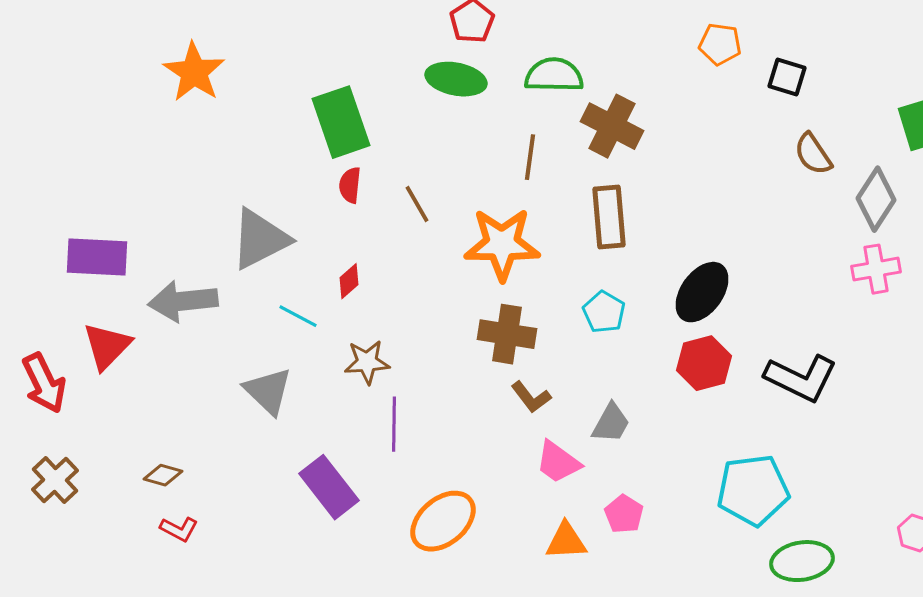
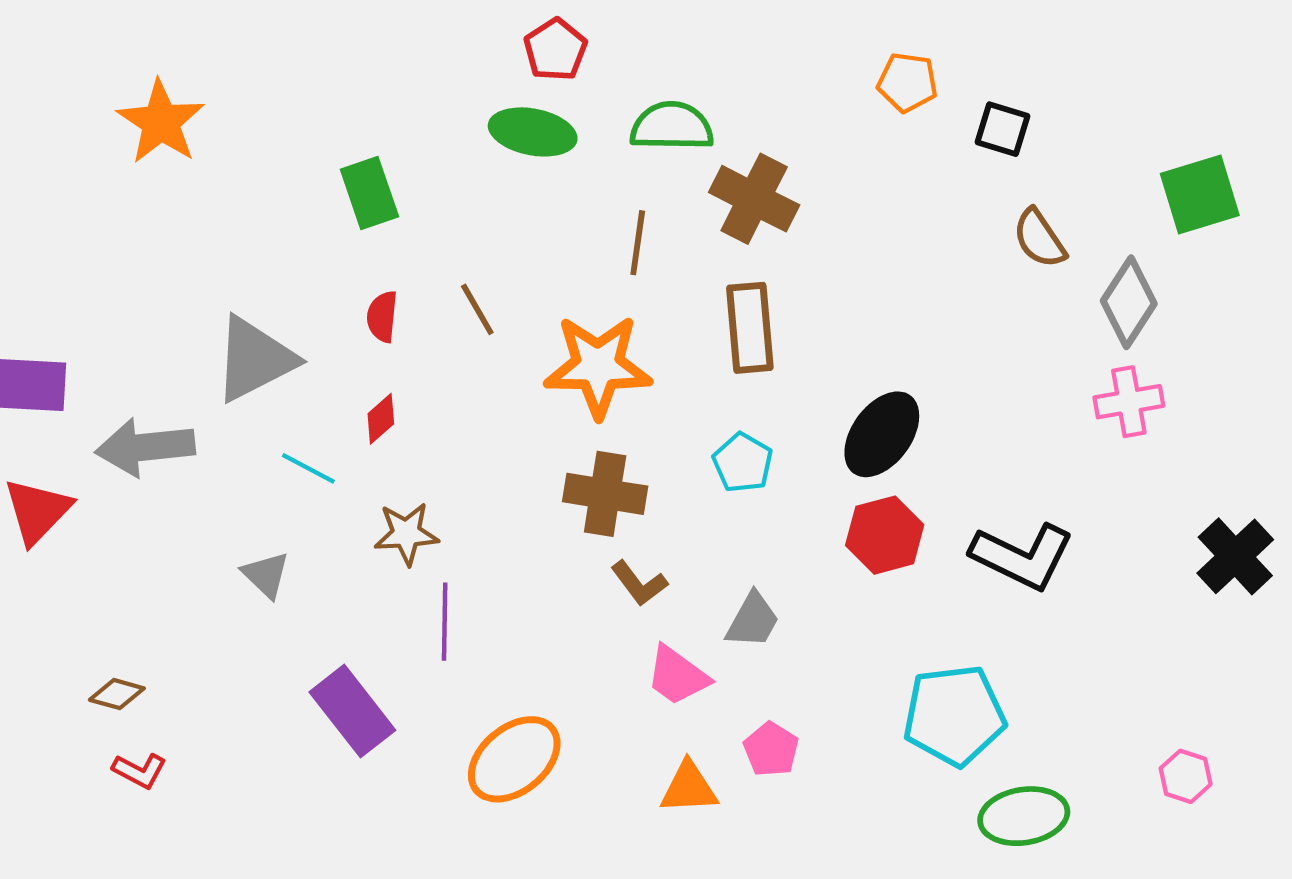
green rectangle: (341, 122) -> (369, 193), size x0.7
red semicircle: (350, 185) -> (382, 317), moved
gray triangle: (268, 391) -> (266, 575), size x0.7

